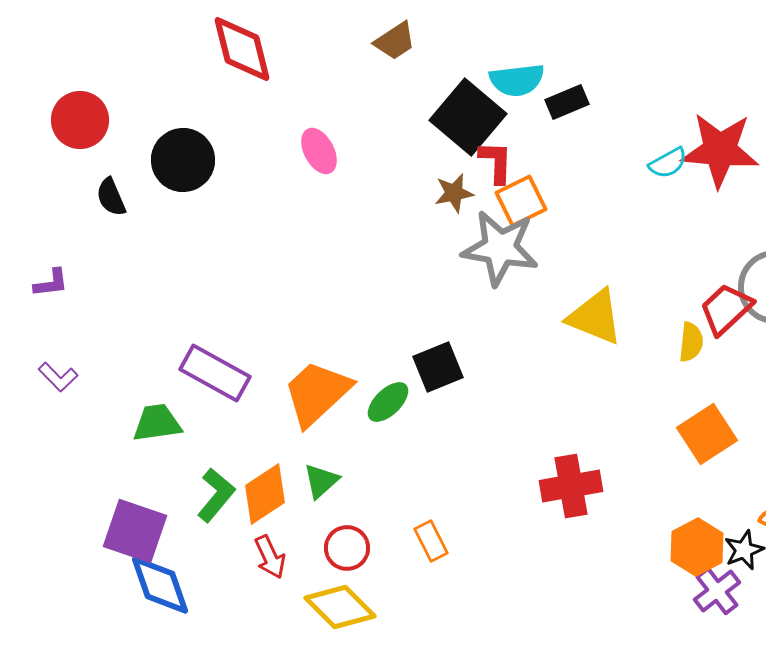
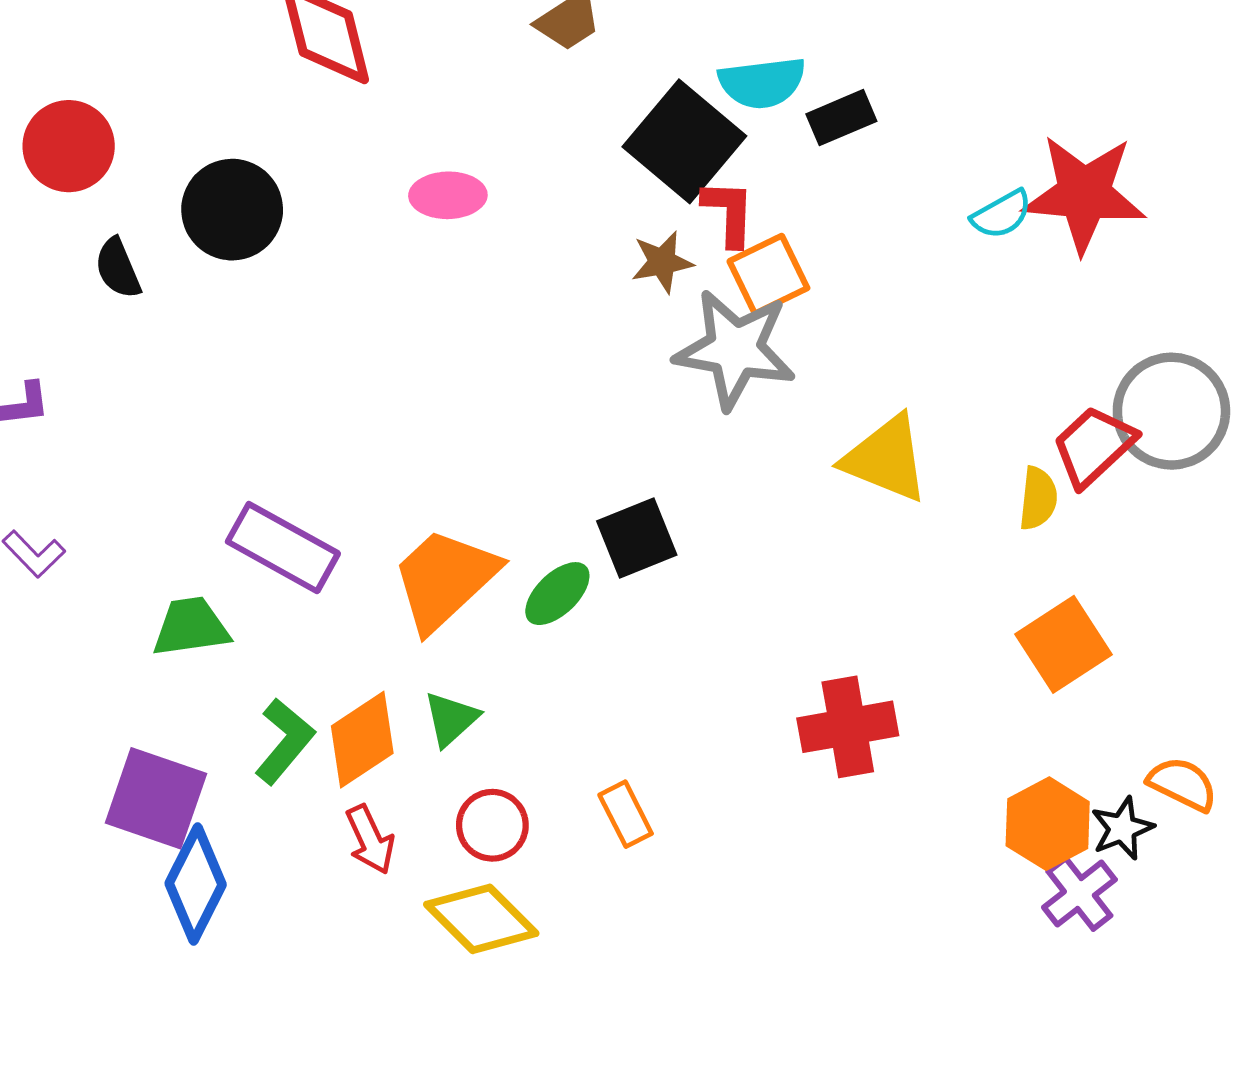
pink ellipse: (319, 151) -> (448, 195), turned -63
blue diamond: (160, 585) -> (196, 884), turned 46

